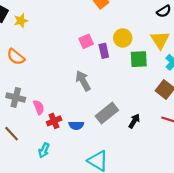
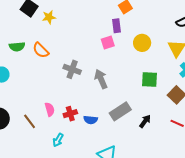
purple rectangle: (104, 51) -> (116, 26), moved
green square: (139, 59) -> (150, 79), moved
gray cross: (16, 97) -> (72, 69), moved
pink semicircle: (39, 107) -> (50, 109), moved

